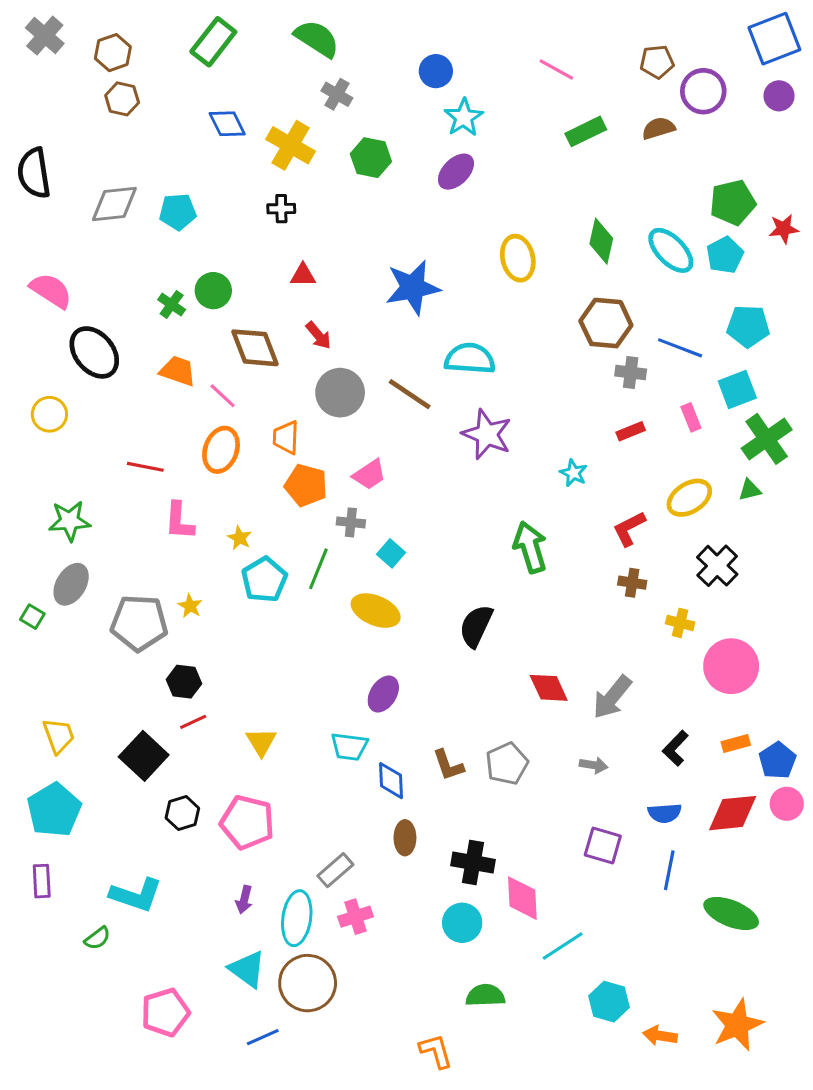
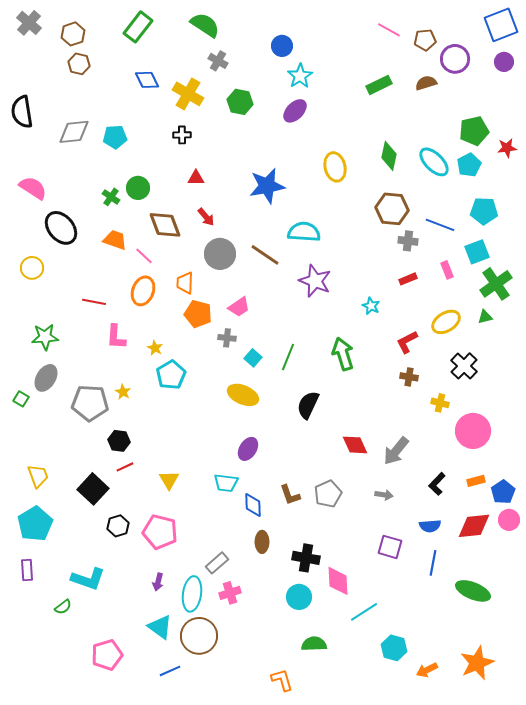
pink line: (556, 70) -> (389, 30), moved
green line: (318, 569) -> (288, 357), moved
orange arrow: (660, 1036) -> (427, 670), turned -35

